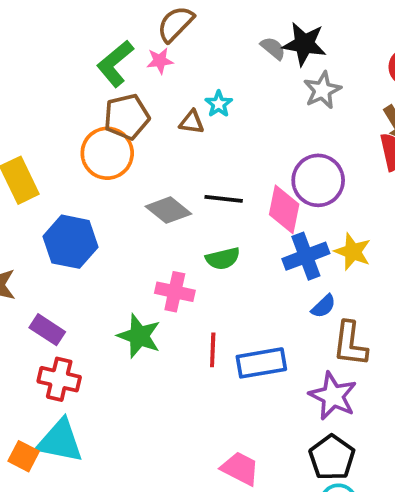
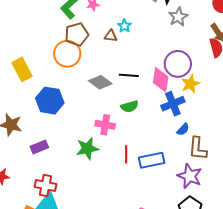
yellow star: (353, 252) -> (190, 84), moved, turned 30
purple rectangle: (47, 330) -> (39, 147), turned -54
green star: (139, 336) -> (87, 148), turned -30
red cross: (59, 379) -> (46, 186), moved

